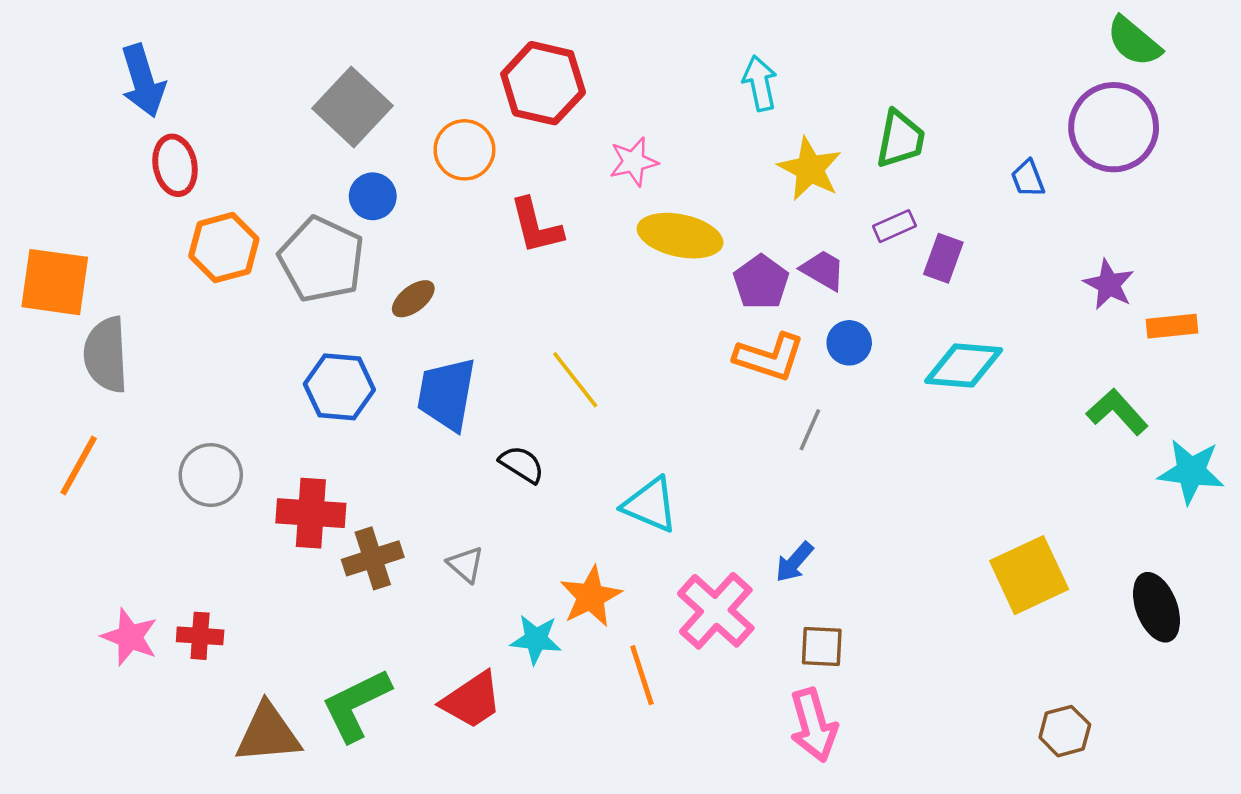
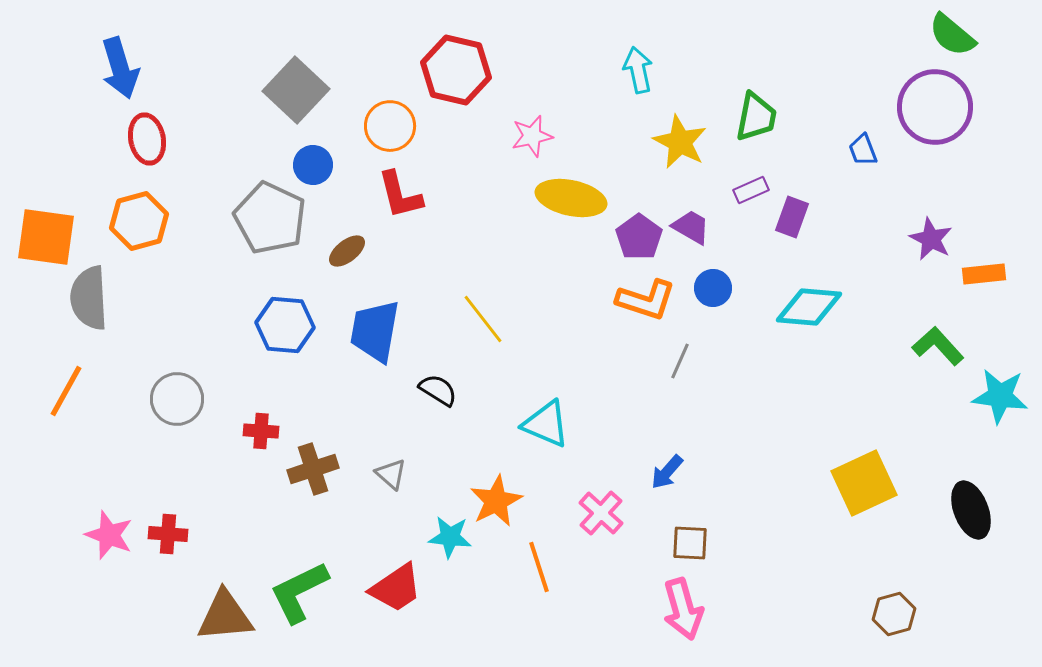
red L-shape: (536, 226) -> (400, 195), moved
orange hexagon: (224, 248) -> (139, 221), moved
red cross: (311, 513) -> (261, 431), size x0.6
pink cross: (716, 611) -> (601, 513), size x0.7

